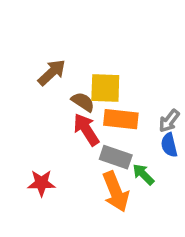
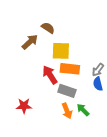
brown semicircle: (83, 102) -> (48, 28), moved
green arrow: (143, 174) -> (83, 110), moved
orange arrow: (116, 192) -> (67, 111), size x0.7

